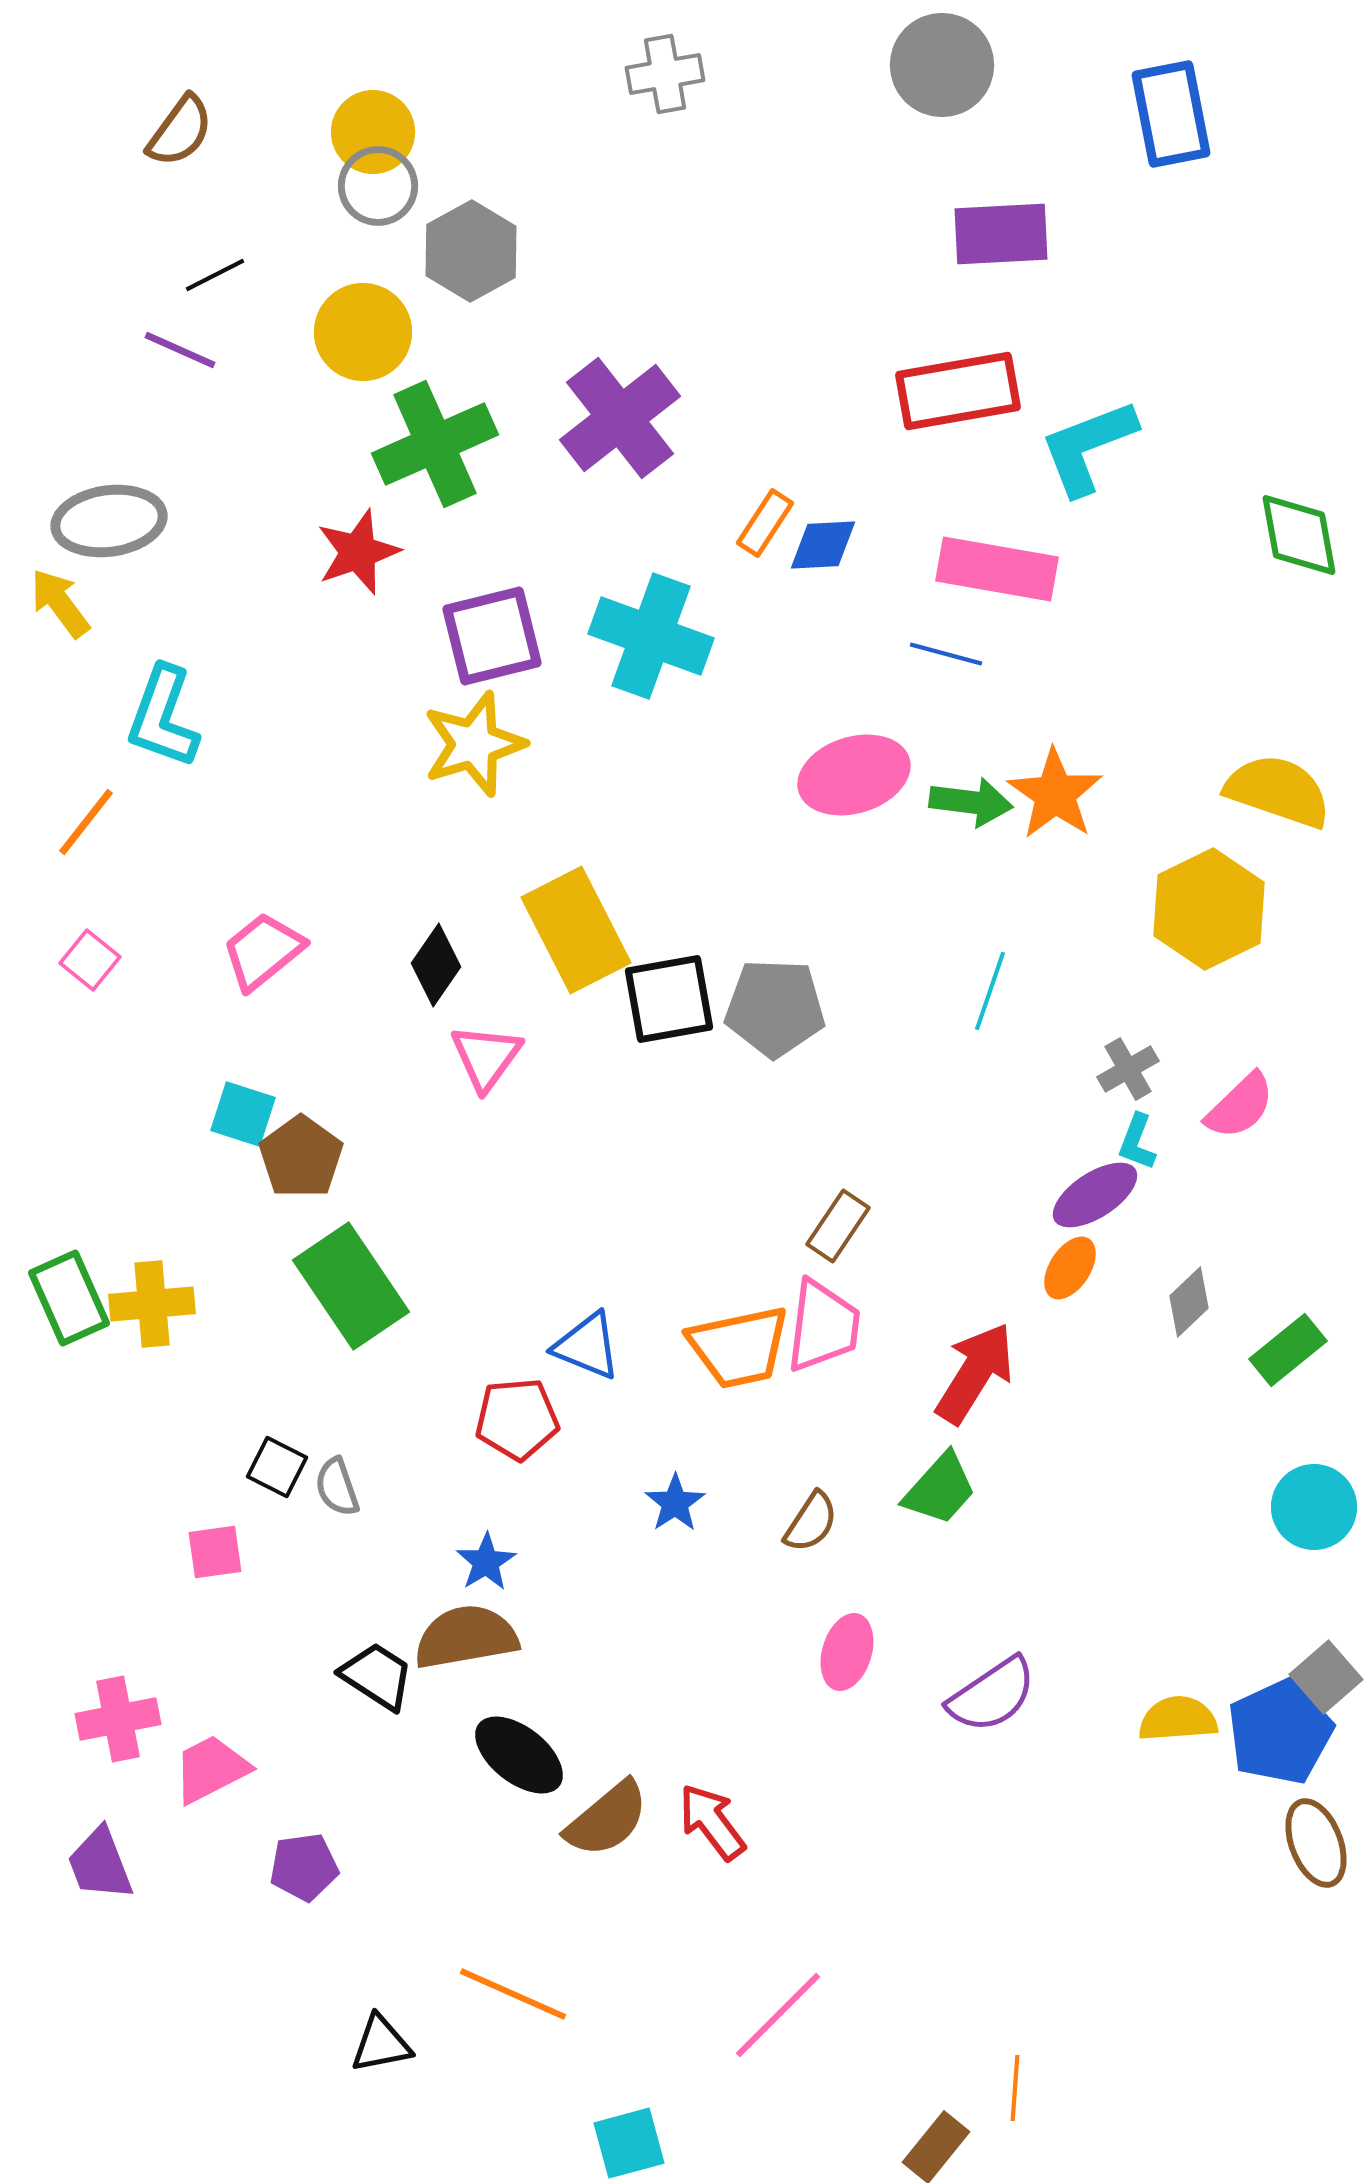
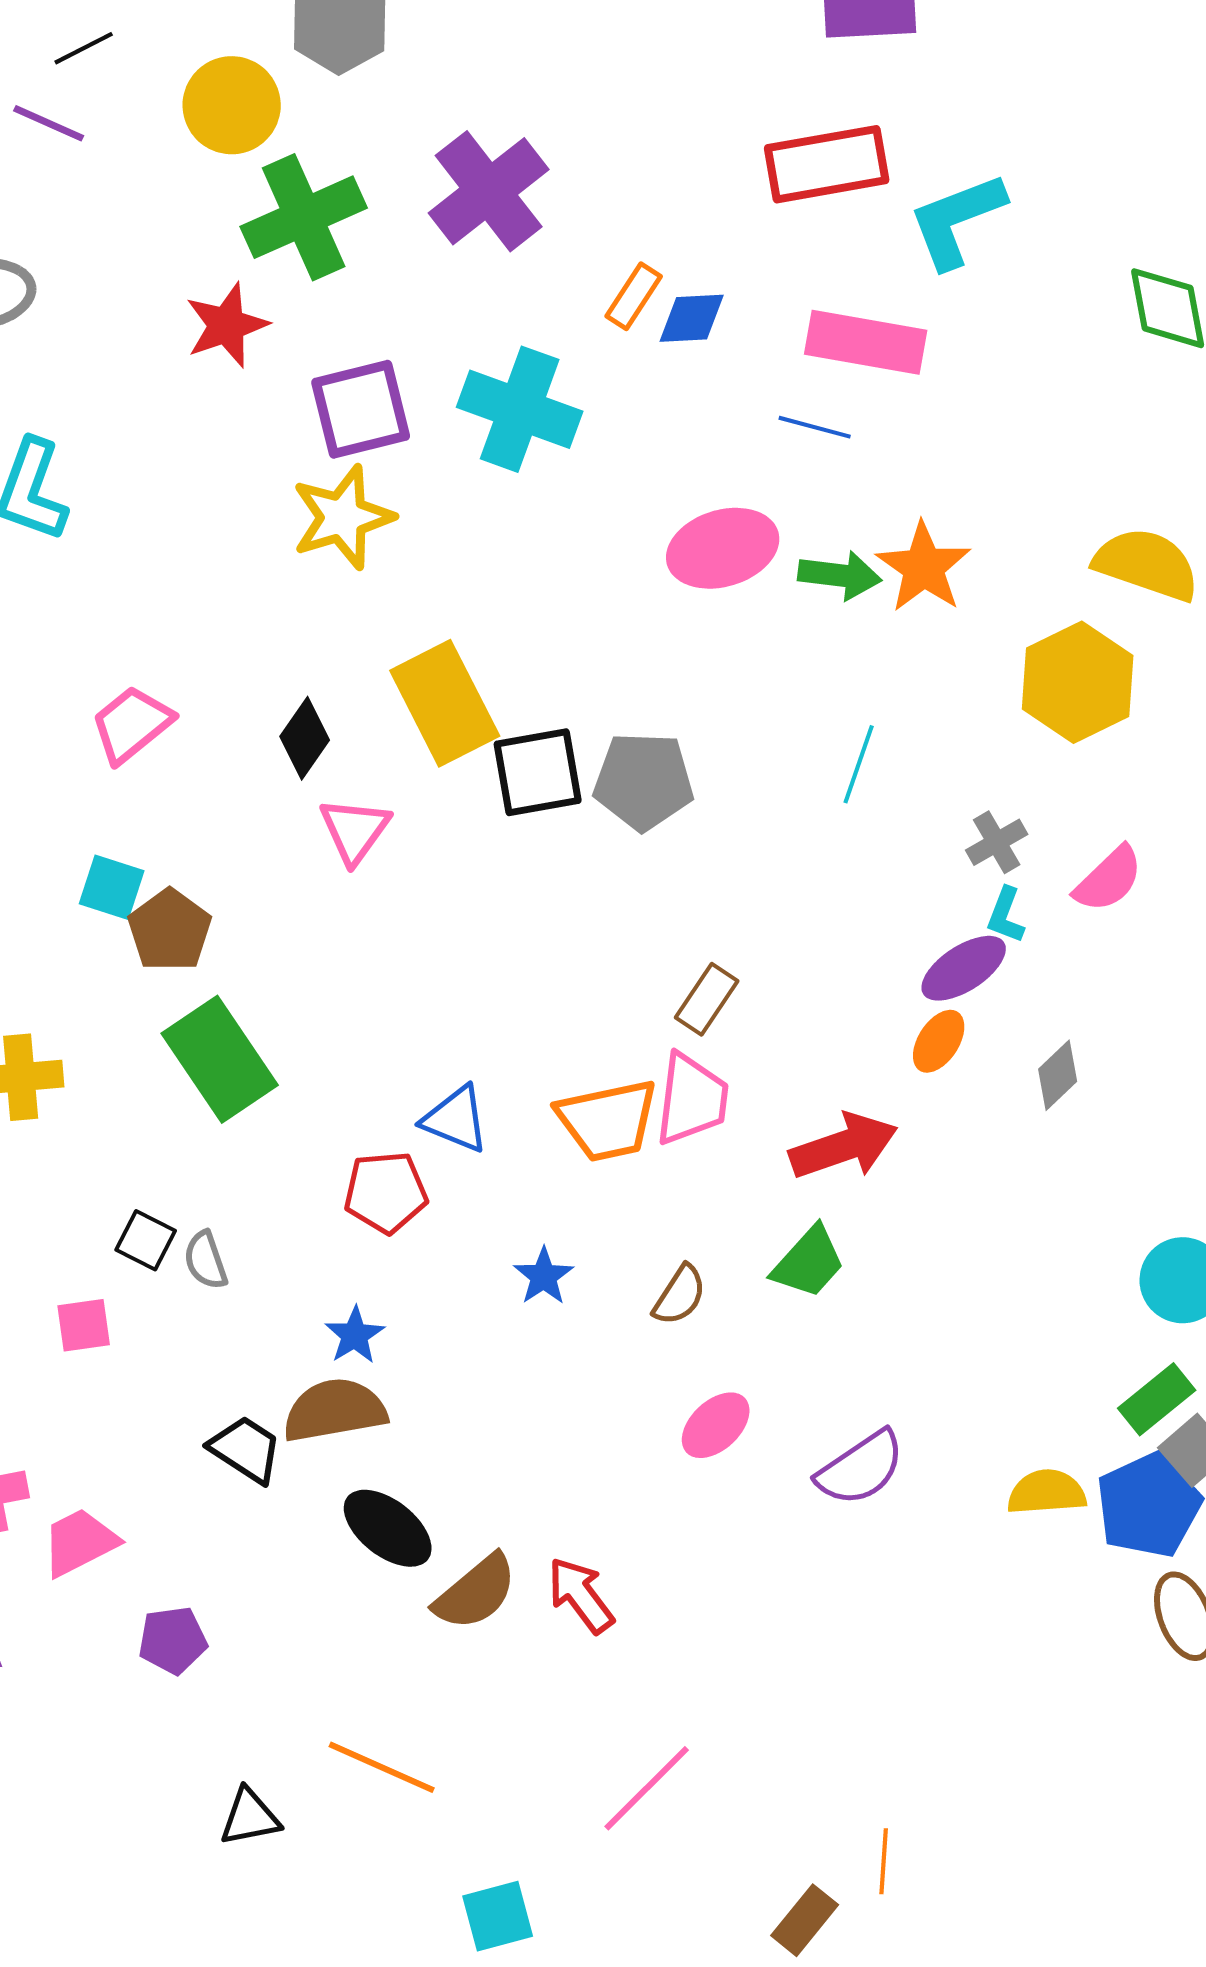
green rectangle: (1288, 1350) -> (1157, 1399), moved
red arrow: (975, 1373) -> (844, 1146), turned 39
pink ellipse: (847, 1652) -> (716, 1425), turned 30

